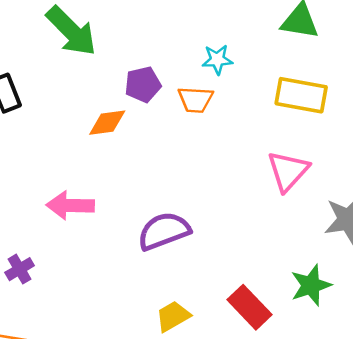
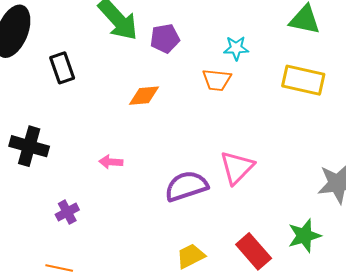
purple pentagon: (143, 84) -> (165, 38), moved
pink triangle: (288, 171) -> (237, 167), moved
pink arrow: (70, 205) -> (111, 162), size x0.6

